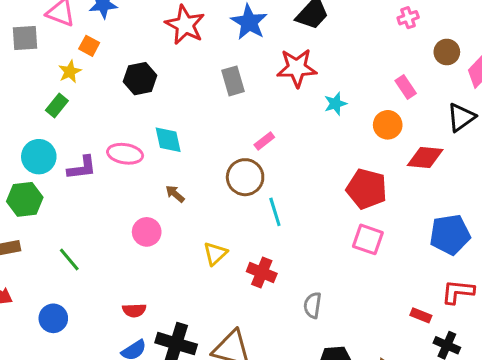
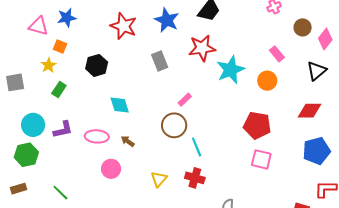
gray square: (25, 38) -> (15, 82), moved
cyan star: (335, 104) -> (230, 70), size x1.8
green rectangle: (57, 106) -> (59, 90), moved
pink ellipse: (125, 154) -> (97, 136), moved
red diamond: (425, 157) -> (309, 111), moved
red cross: (262, 272) -> (195, 178), moved

